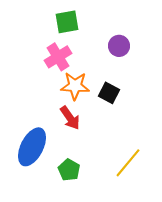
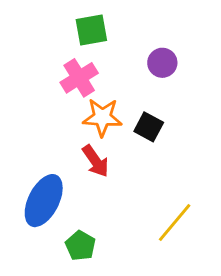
green pentagon: (69, 170) -> (80, 246), moved

